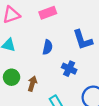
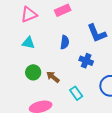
brown arrow: (32, 84) -> (53, 77), turned -64

